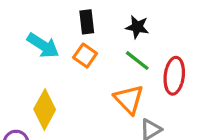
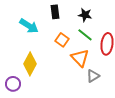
orange square: (85, 56) -> (62, 40), moved

